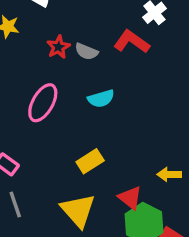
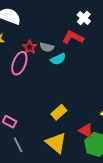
cyan semicircle: (101, 99) -> (58, 59), moved
pink ellipse: (43, 103) -> (19, 63), moved

